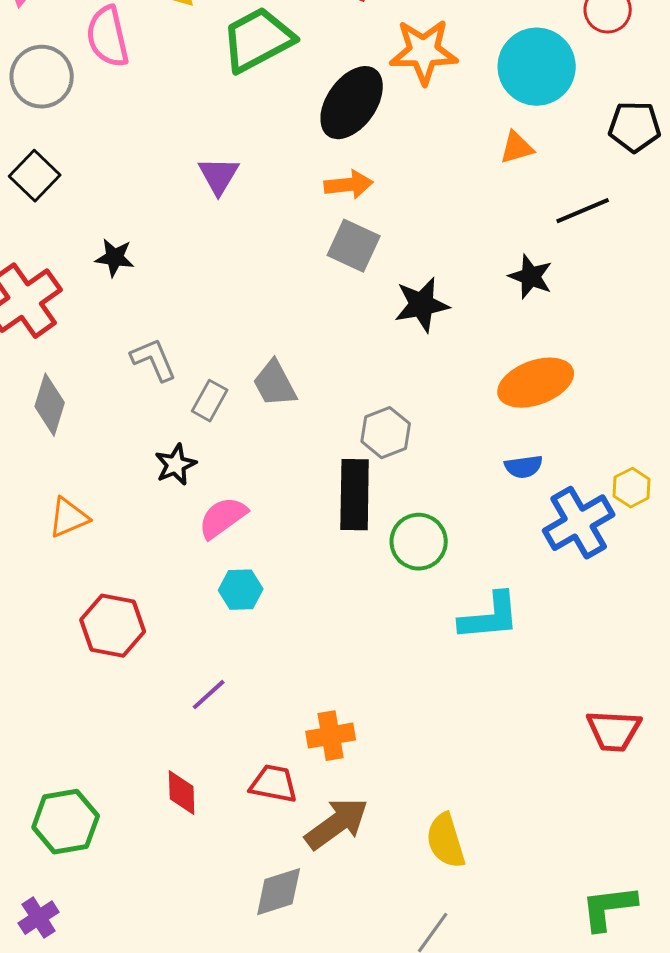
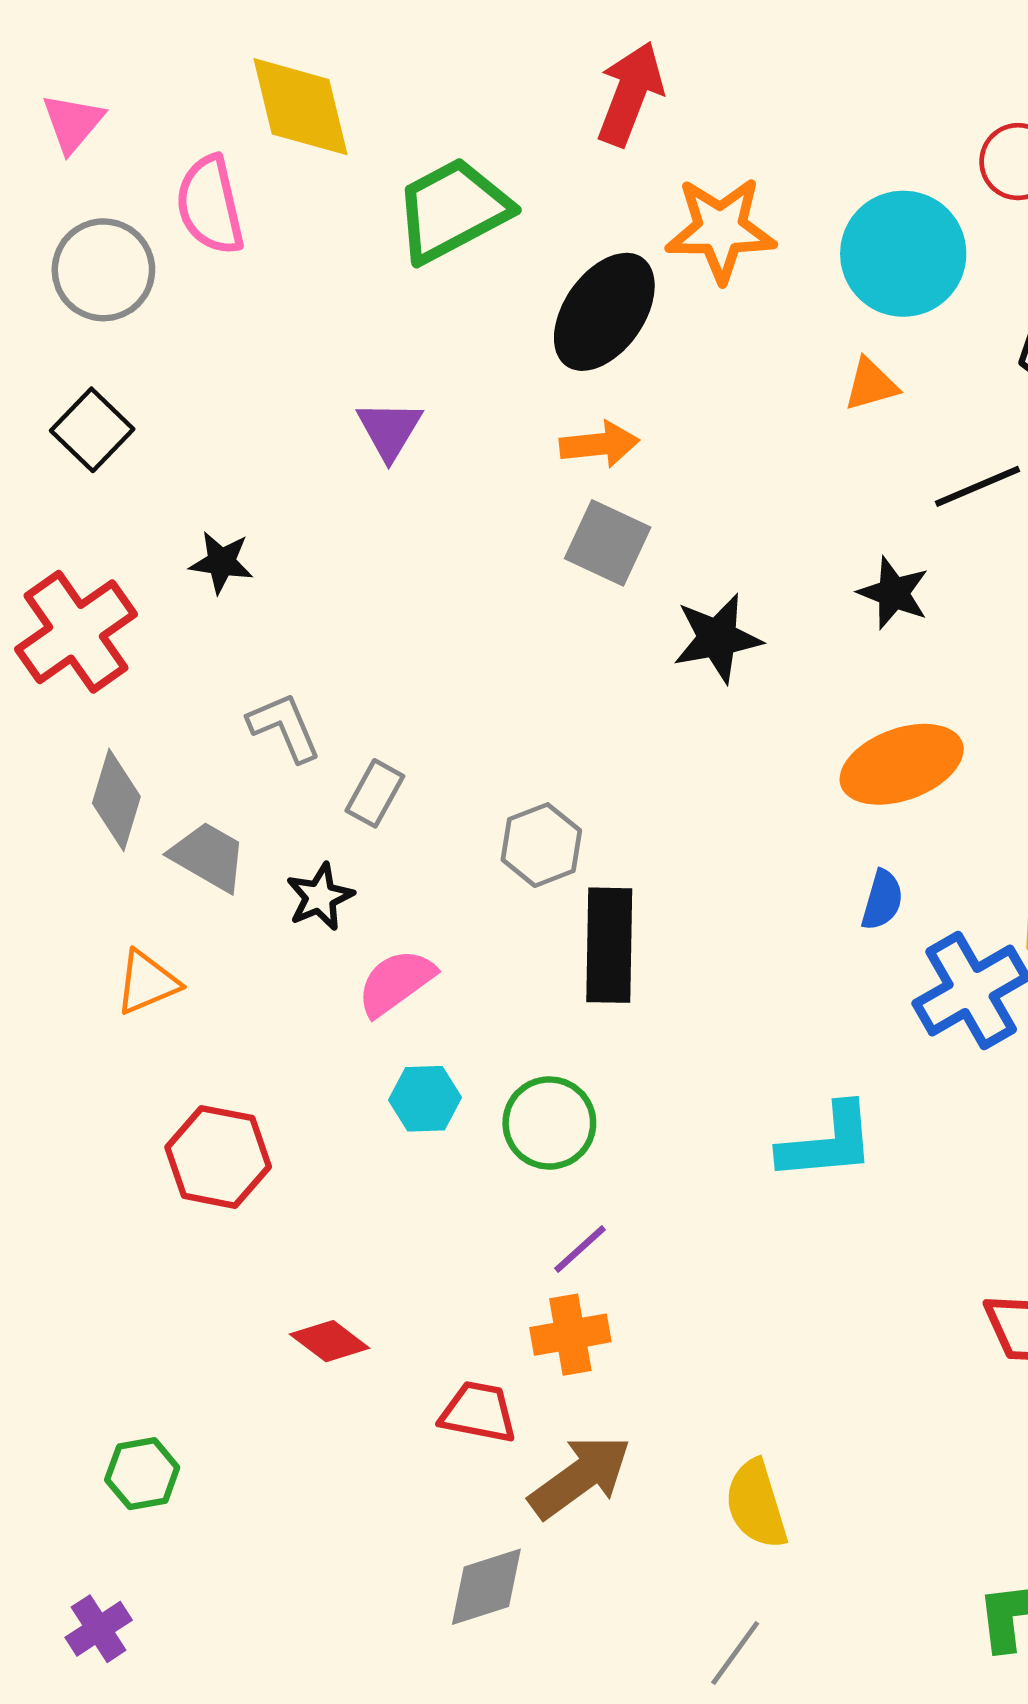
gray trapezoid: (275, 384) -> (208, 856), moved, turned 148
gray hexagon: (386, 433) -> (541, 845), moved
blue semicircle: (524, 467) -> (882, 900), turned -66
green circle: (419, 542) -> (549, 1123), moved
purple line: (209, 695) -> (580, 1249), moved
red diamond: (182, 793) -> (330, 1341), moved, turned -51
green hexagon: (66, 822) -> (142, 1474), size x0.7

